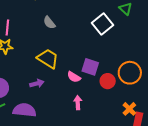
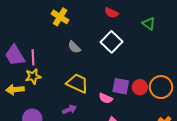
white square: (103, 24) -> (111, 42), moved
red circle: (108, 81) -> (140, 87), moved

